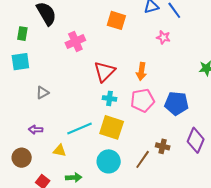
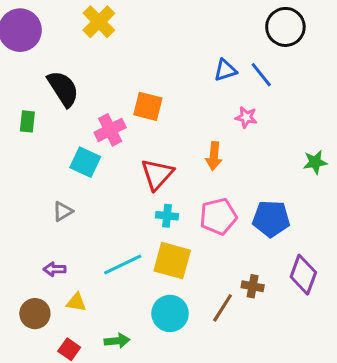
orange square: (116, 20) -> (148, 106), moved
cyan square: (20, 62) -> (85, 162), moved, turned 36
orange arrow: (141, 71) -> (214, 156), moved
yellow triangle: (60, 151) -> (76, 302), moved

